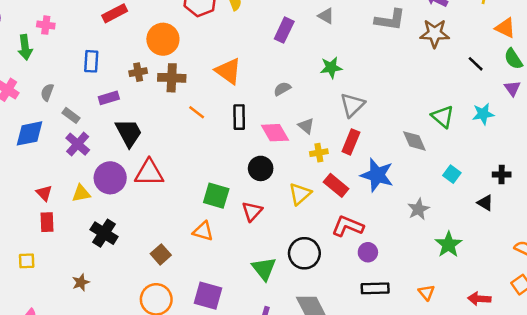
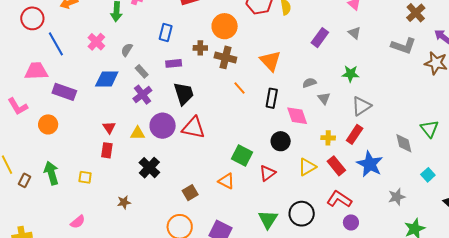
gray triangle: (306, 126) -> (324, 98), moved

